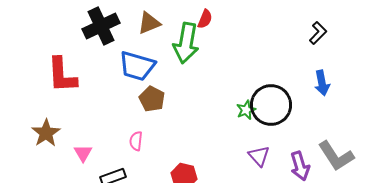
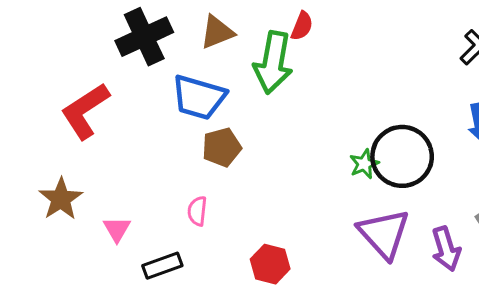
red L-shape: (62, 75) -> (85, 111), turned 60
brown pentagon: (152, 99) -> (222, 147), turned 30
purple triangle: (259, 156) -> (384, 234), size x1.6

